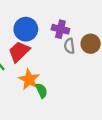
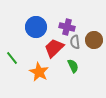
red trapezoid: (19, 52) -> (54, 48), moved
green semicircle: (41, 91) -> (73, 66), moved

